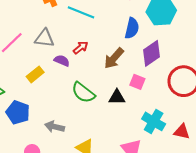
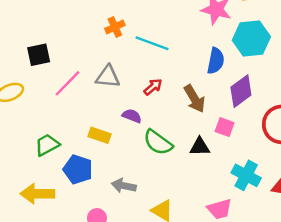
brown arrow: (114, 58) -> (195, 99), turned -70
purple semicircle: (62, 61) -> (132, 116), moved
yellow rectangle: (35, 74) -> (99, 135), moved, turned 60

